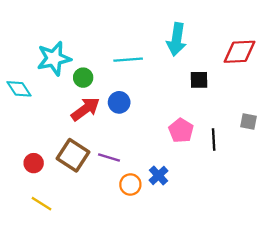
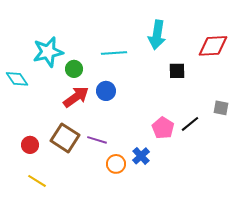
pink pentagon: (181, 130) -> (163, 128), moved
black line: (214, 139) -> (190, 124), turned 54

